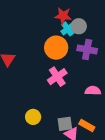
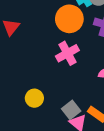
gray square: (65, 124) -> (71, 110), turned -35

